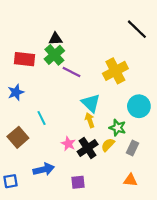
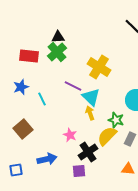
yellow cross: (115, 71) -> (99, 67), moved, turned -30
purple line: (72, 72) -> (73, 86), moved
cyan line: (42, 118) -> (42, 99), moved
yellow semicircle: (108, 145) -> (107, 136), size x1.5
black cross: (88, 148) -> (88, 152), moved

